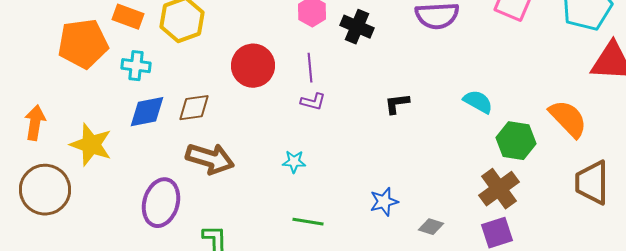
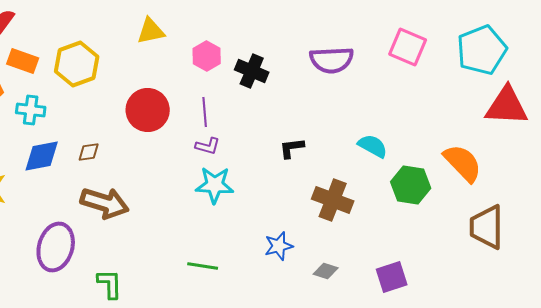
brown diamond: (194, 108) -> (89, 152), size x0.7
cyan star: (294, 162) -> (215, 185), moved, size x1.6
brown cross: (499, 189) -> (333, 200), moved, turned -33

